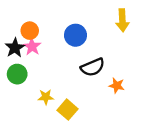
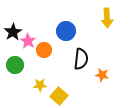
orange circle: (30, 31) -> (44, 50), moved
black star: (15, 48) -> (13, 32), moved
black semicircle: (93, 67) -> (81, 59), turned -60

